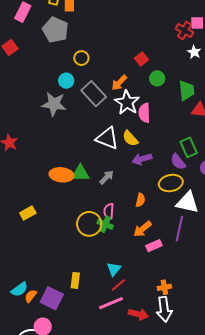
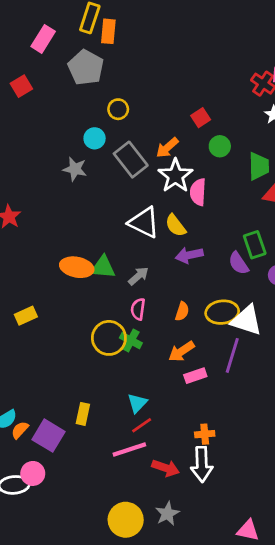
gray star: (54, 104) -> (75, 169), size x0.7
yellow ellipse: (171, 183) -> (222, 312), moved
pink semicircle: (109, 211) -> (138, 309), moved

